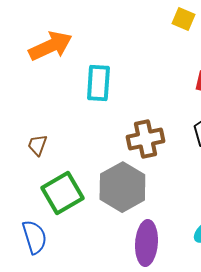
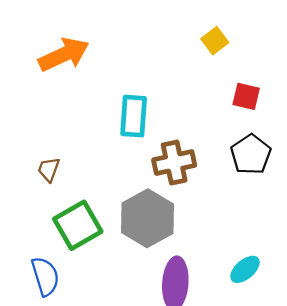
yellow square: (183, 19) -> (215, 41), moved, turned 30
cyan rectangle: (98, 83) -> (134, 116), moved

